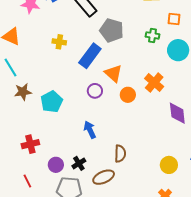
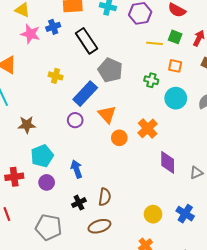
purple circle: (95, 91) -> (75, 120), moved
brown star: (23, 92) -> (27, 125), moved
cyan pentagon: (52, 102) -> (42, 156), moved
black cross: (79, 163) -> (79, 203), moved
purple circle: (56, 165) -> (47, 182), moved
brown ellipse: (104, 177) -> (99, 226), moved

